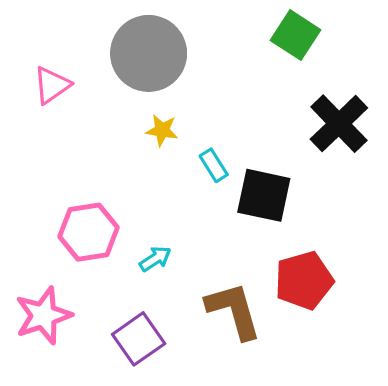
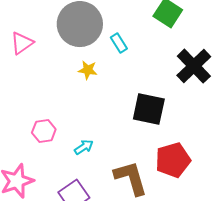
cyan rectangle: (214, 165) -> (119, 43), moved
pink hexagon: (88, 232) -> (44, 131), size x0.7

